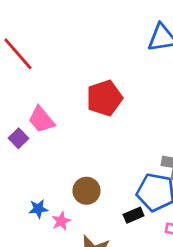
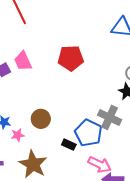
black rectangle: (134, 215) -> (69, 145), turned 32

